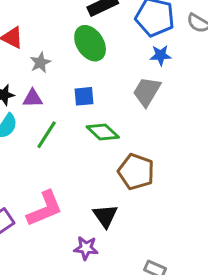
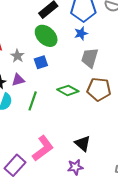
blue star: (161, 55) -> (81, 33), moved
blue square: (84, 96) -> (41, 62), moved
brown pentagon: (136, 172) -> (99, 89), moved

